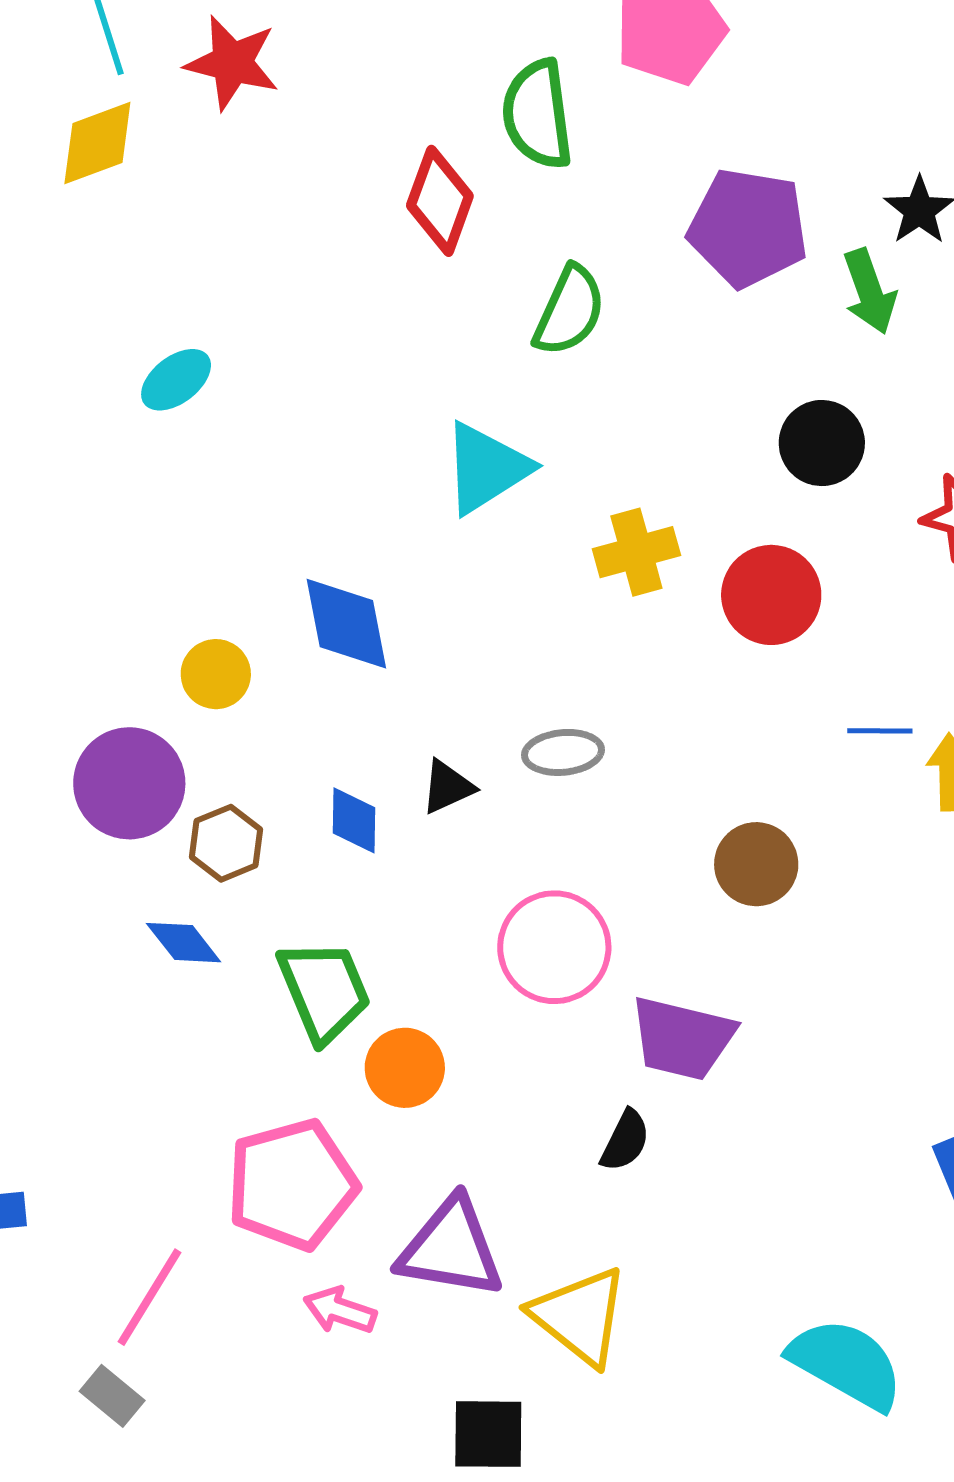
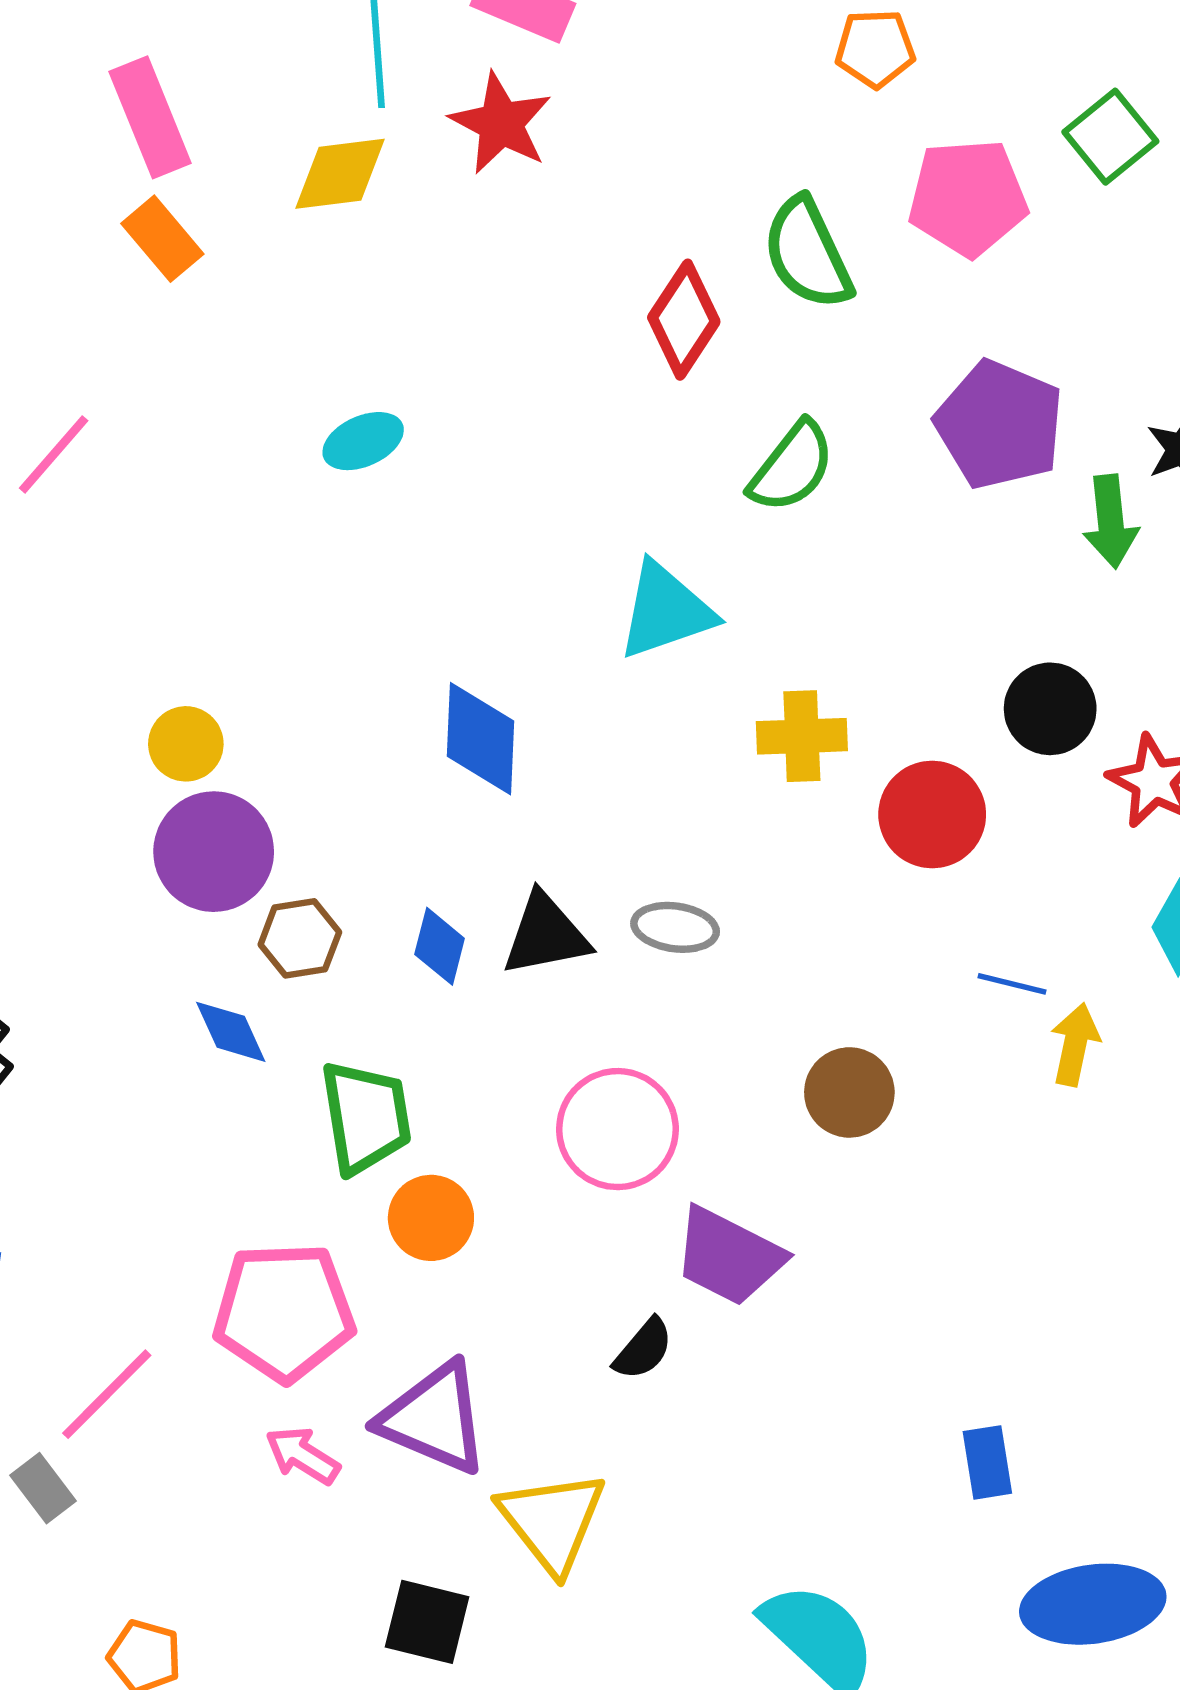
green semicircle: (537, 114) -> (807, 253), turned -31
black circle: (822, 443) -> (1050, 709), moved
yellow circle: (216, 674) -> (186, 744), moved
black triangle: (447, 787) -> (546, 935), size x1.5

